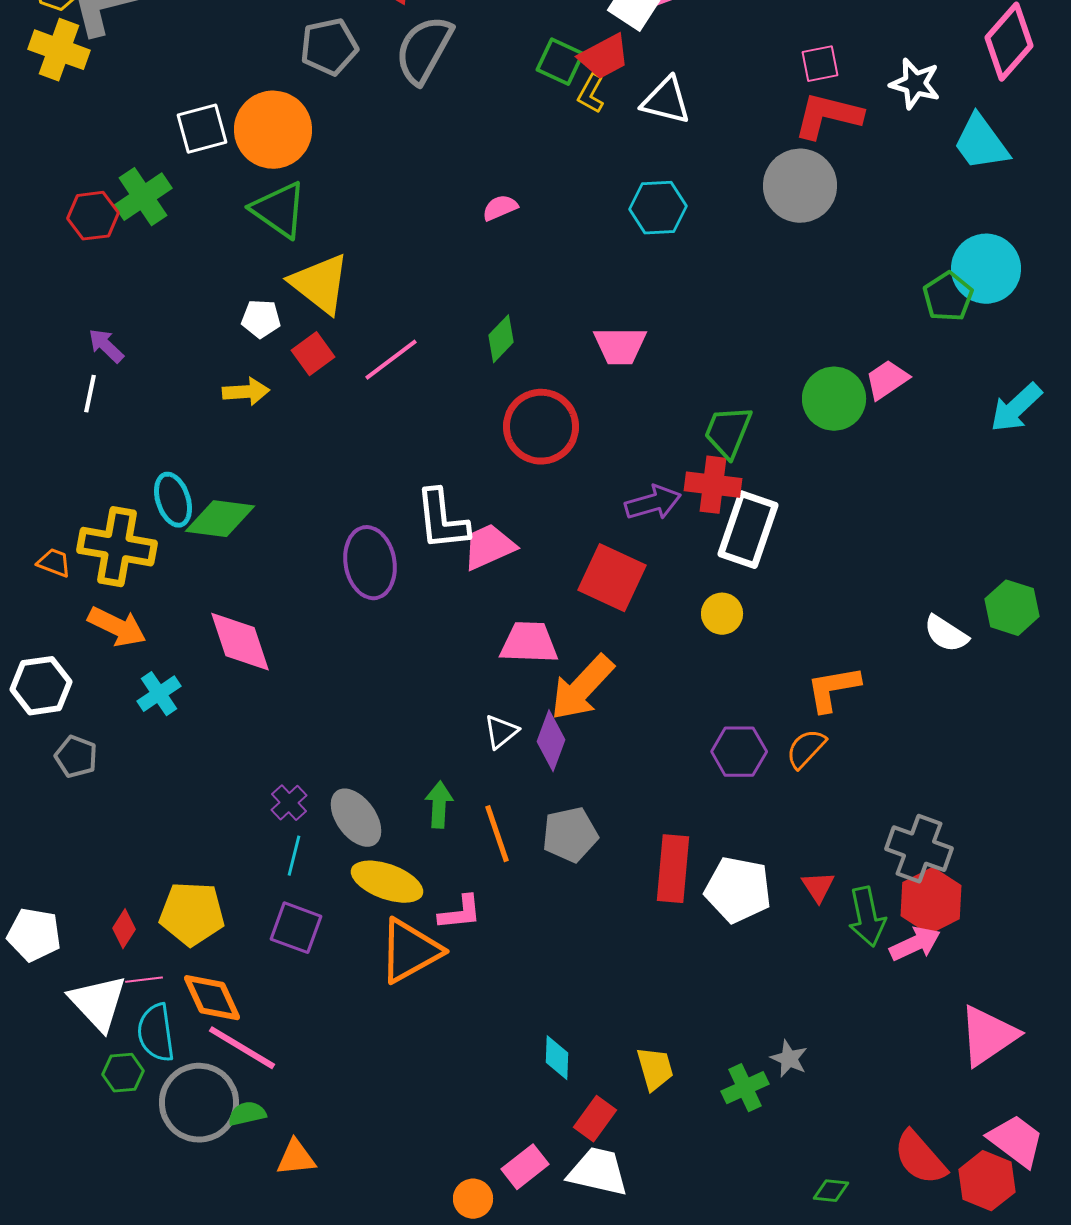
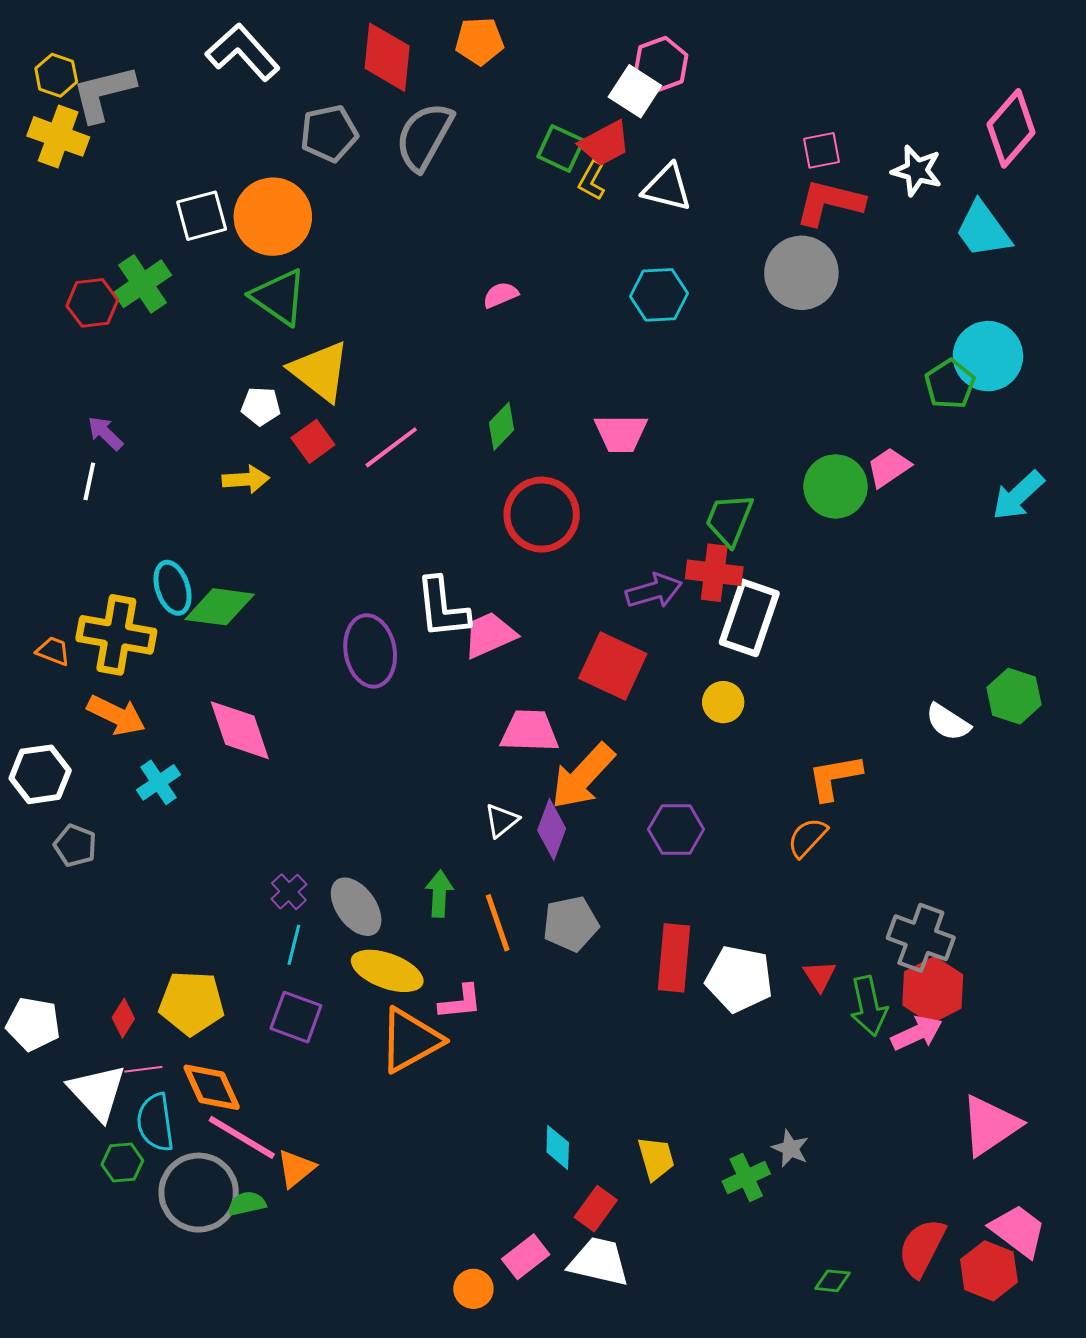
purple hexagon: (739, 752) -> (676, 829), moved
orange triangle: (296, 1158) -> (296, 1168), moved, turned -33
red semicircle: (920, 1158) -> (922, 1248), turned 68

